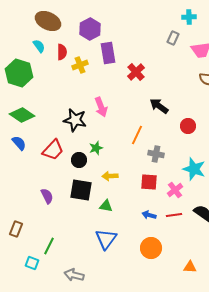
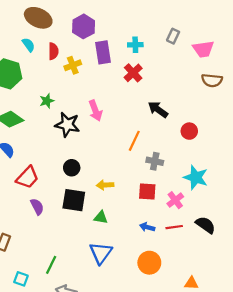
cyan cross: (189, 17) -> (135, 45), moved
green star: (96, 148) -> (47, 101), moved
red trapezoid: (53, 150) -> (27, 177), moved
green line: (49, 246) -> (51, 265), moved

